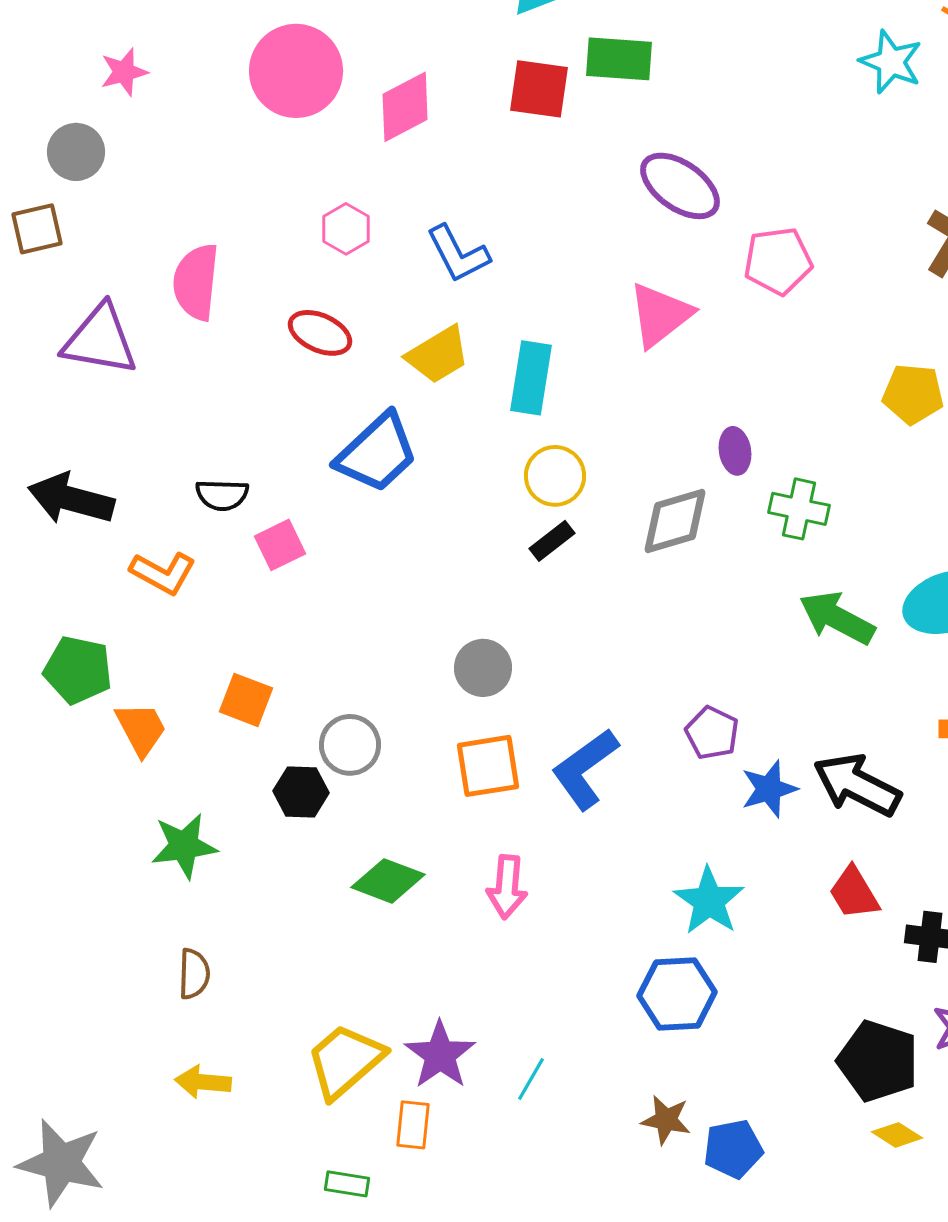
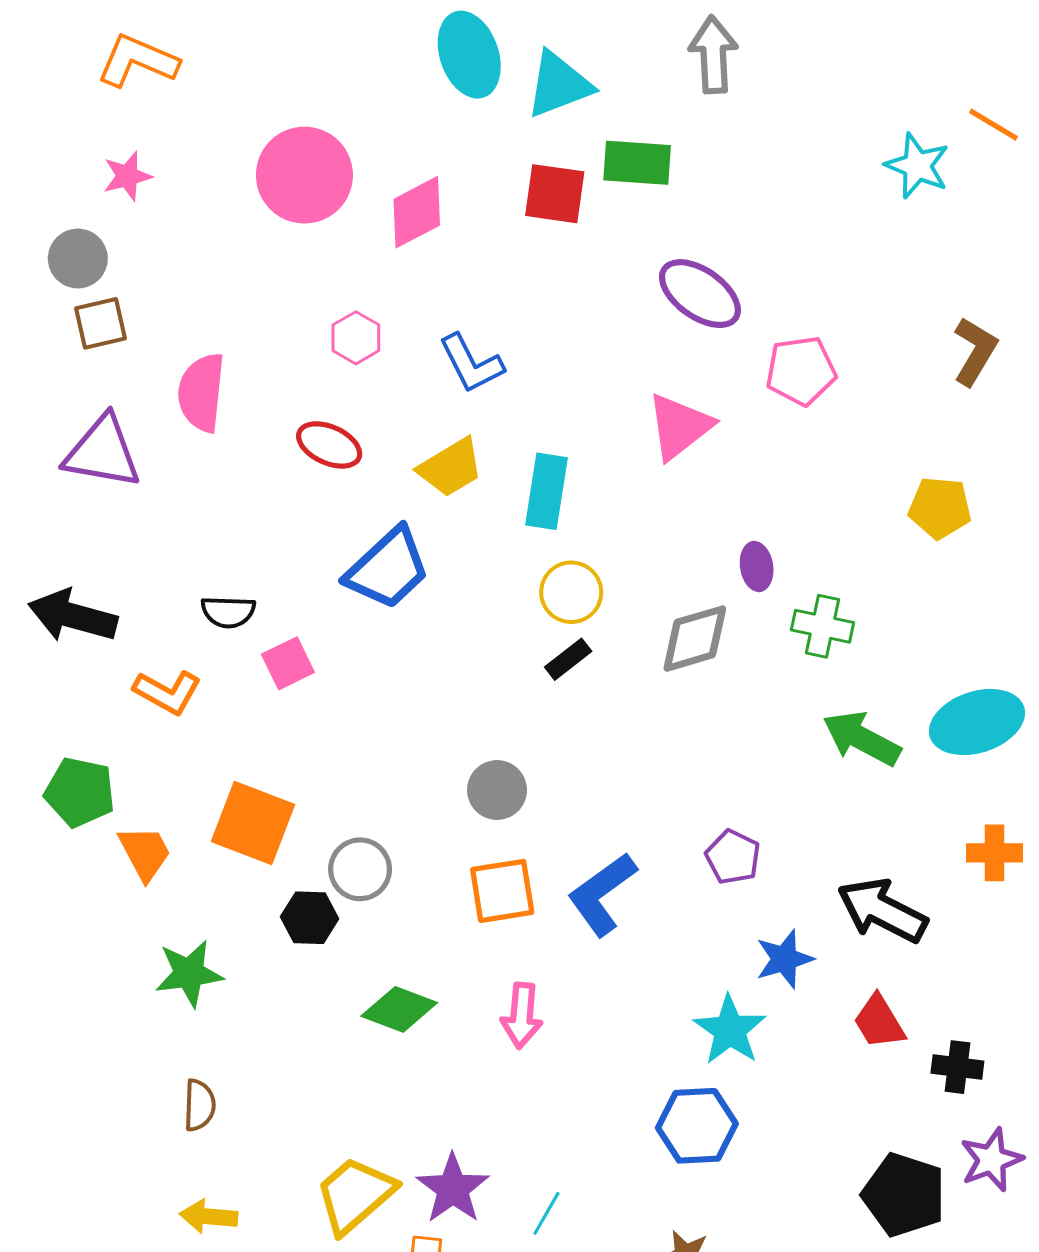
brown square: (37, 229) -> (100, 323), moved
orange square: (246, 700) -> (253, 823), size x1.5
blue star: (769, 789) -> (784, 959), moved

